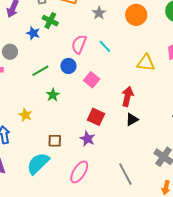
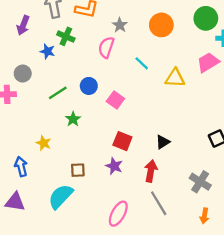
pink semicircle: (79, 44) -> (106, 47), moved
cyan line: (105, 46) -> (142, 63), moved
red arrow: (127, 96) -> (151, 171), moved
pink ellipse: (79, 172) -> (118, 214), moved

